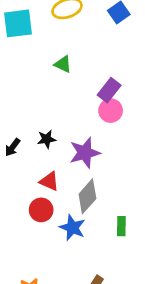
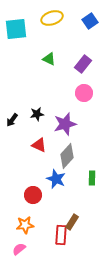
purple rectangle: (109, 90) -> (83, 64), moved
red circle: (41, 210) -> (33, 195), moved

